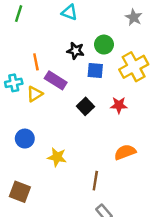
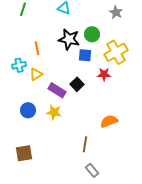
black star: (76, 51) -> (69, 39), size x1.5
purple rectangle: (56, 80) -> (57, 90), moved
red star: (119, 105) -> (104, 74), moved
yellow star: (57, 157) -> (54, 112), moved
brown square: (20, 192) -> (24, 153), turned -30

